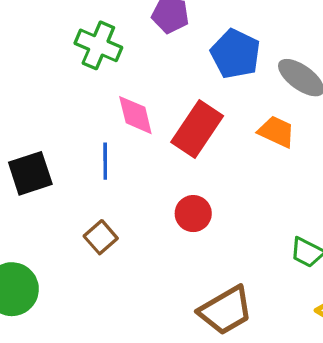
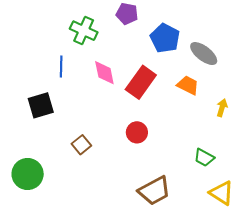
blue line: (105, 161) -> (61, 67), moved

